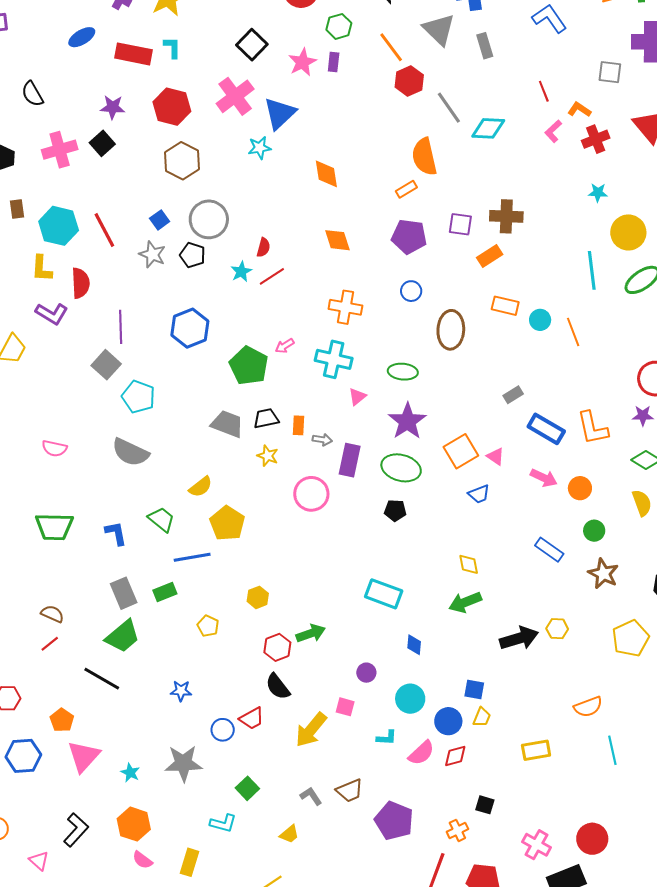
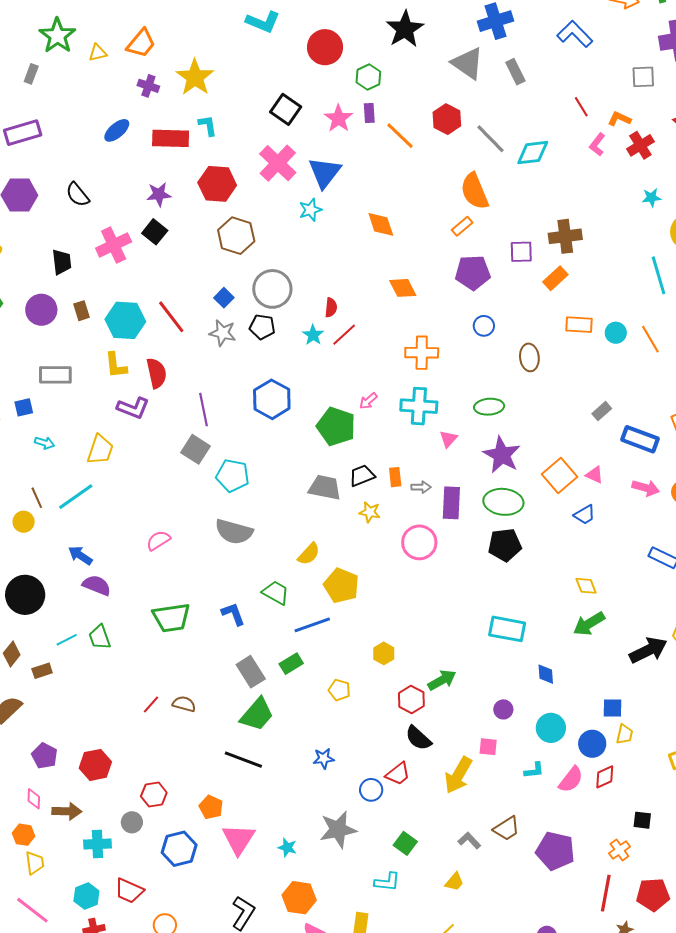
orange line: (391, 47) -> (400, 136), moved
brown ellipse: (451, 330) -> (529, 357), size x0.7
pink semicircle: (54, 448) -> (158, 540), turned 145
black pentagon: (395, 511) -> (505, 545), size x1.5
red line: (50, 644) -> (151, 704), moved

